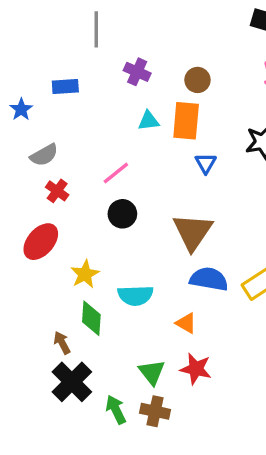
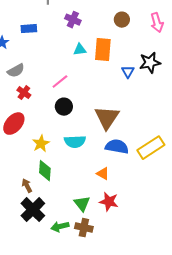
brown circle: (197, 80) -> (122, 20), moved
blue triangle: (206, 163) -> (128, 72), moved
cyan semicircle: (135, 295) -> (75, 142), moved
green arrow: (116, 410) -> (60, 227), turned -78

